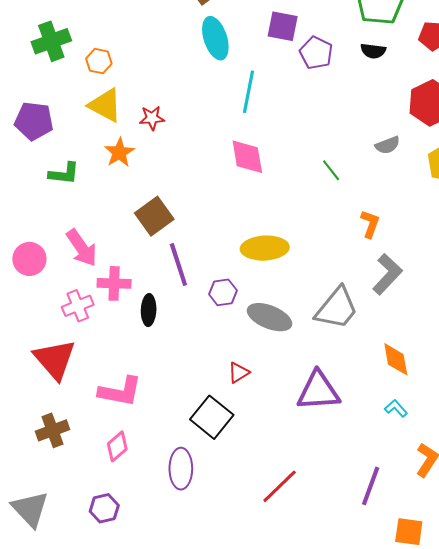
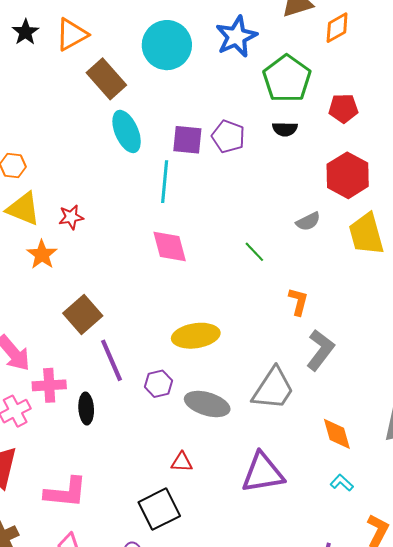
purple square: (283, 26) -> (187, 140), moved
red triangle: (239, 373) -> (182, 462), turned 40
black square: (212, 417) -> (159, 509), turned 30

